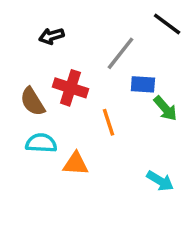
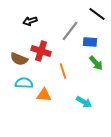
blue rectangle: (143, 84) -> (90, 42), moved
brown semicircle: (33, 102) -> (19, 59), turned -36
cyan arrow: (160, 181) -> (84, 102), moved

